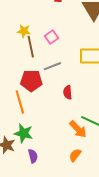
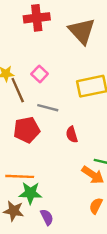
gray line: (52, 66) -> (48, 108), turned 48
orange line: (20, 102) -> (20, 176), moved, turned -60

